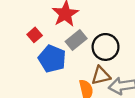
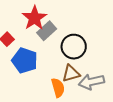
gray rectangle: (76, 40) -> (47, 31), moved

